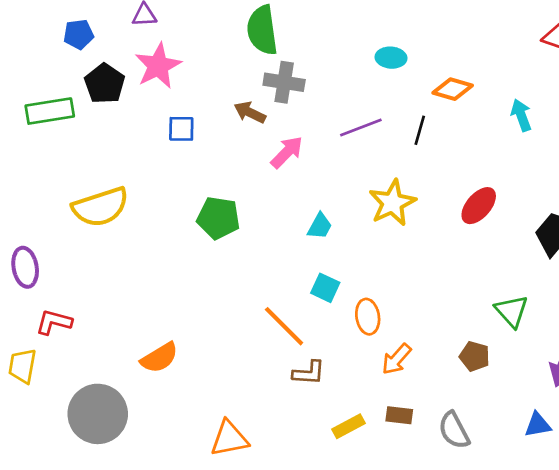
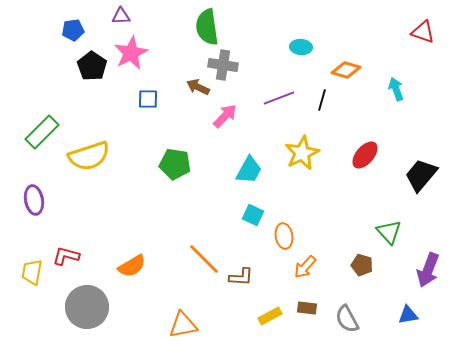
green rectangle: (50, 111) -> (42, 132), moved, turned -36
cyan trapezoid: (320, 226) -> (249, 170), size x1.4
red L-shape: (54, 322) -> (66, 256), moved
orange line: (284, 326) -> (204, 259), moved

